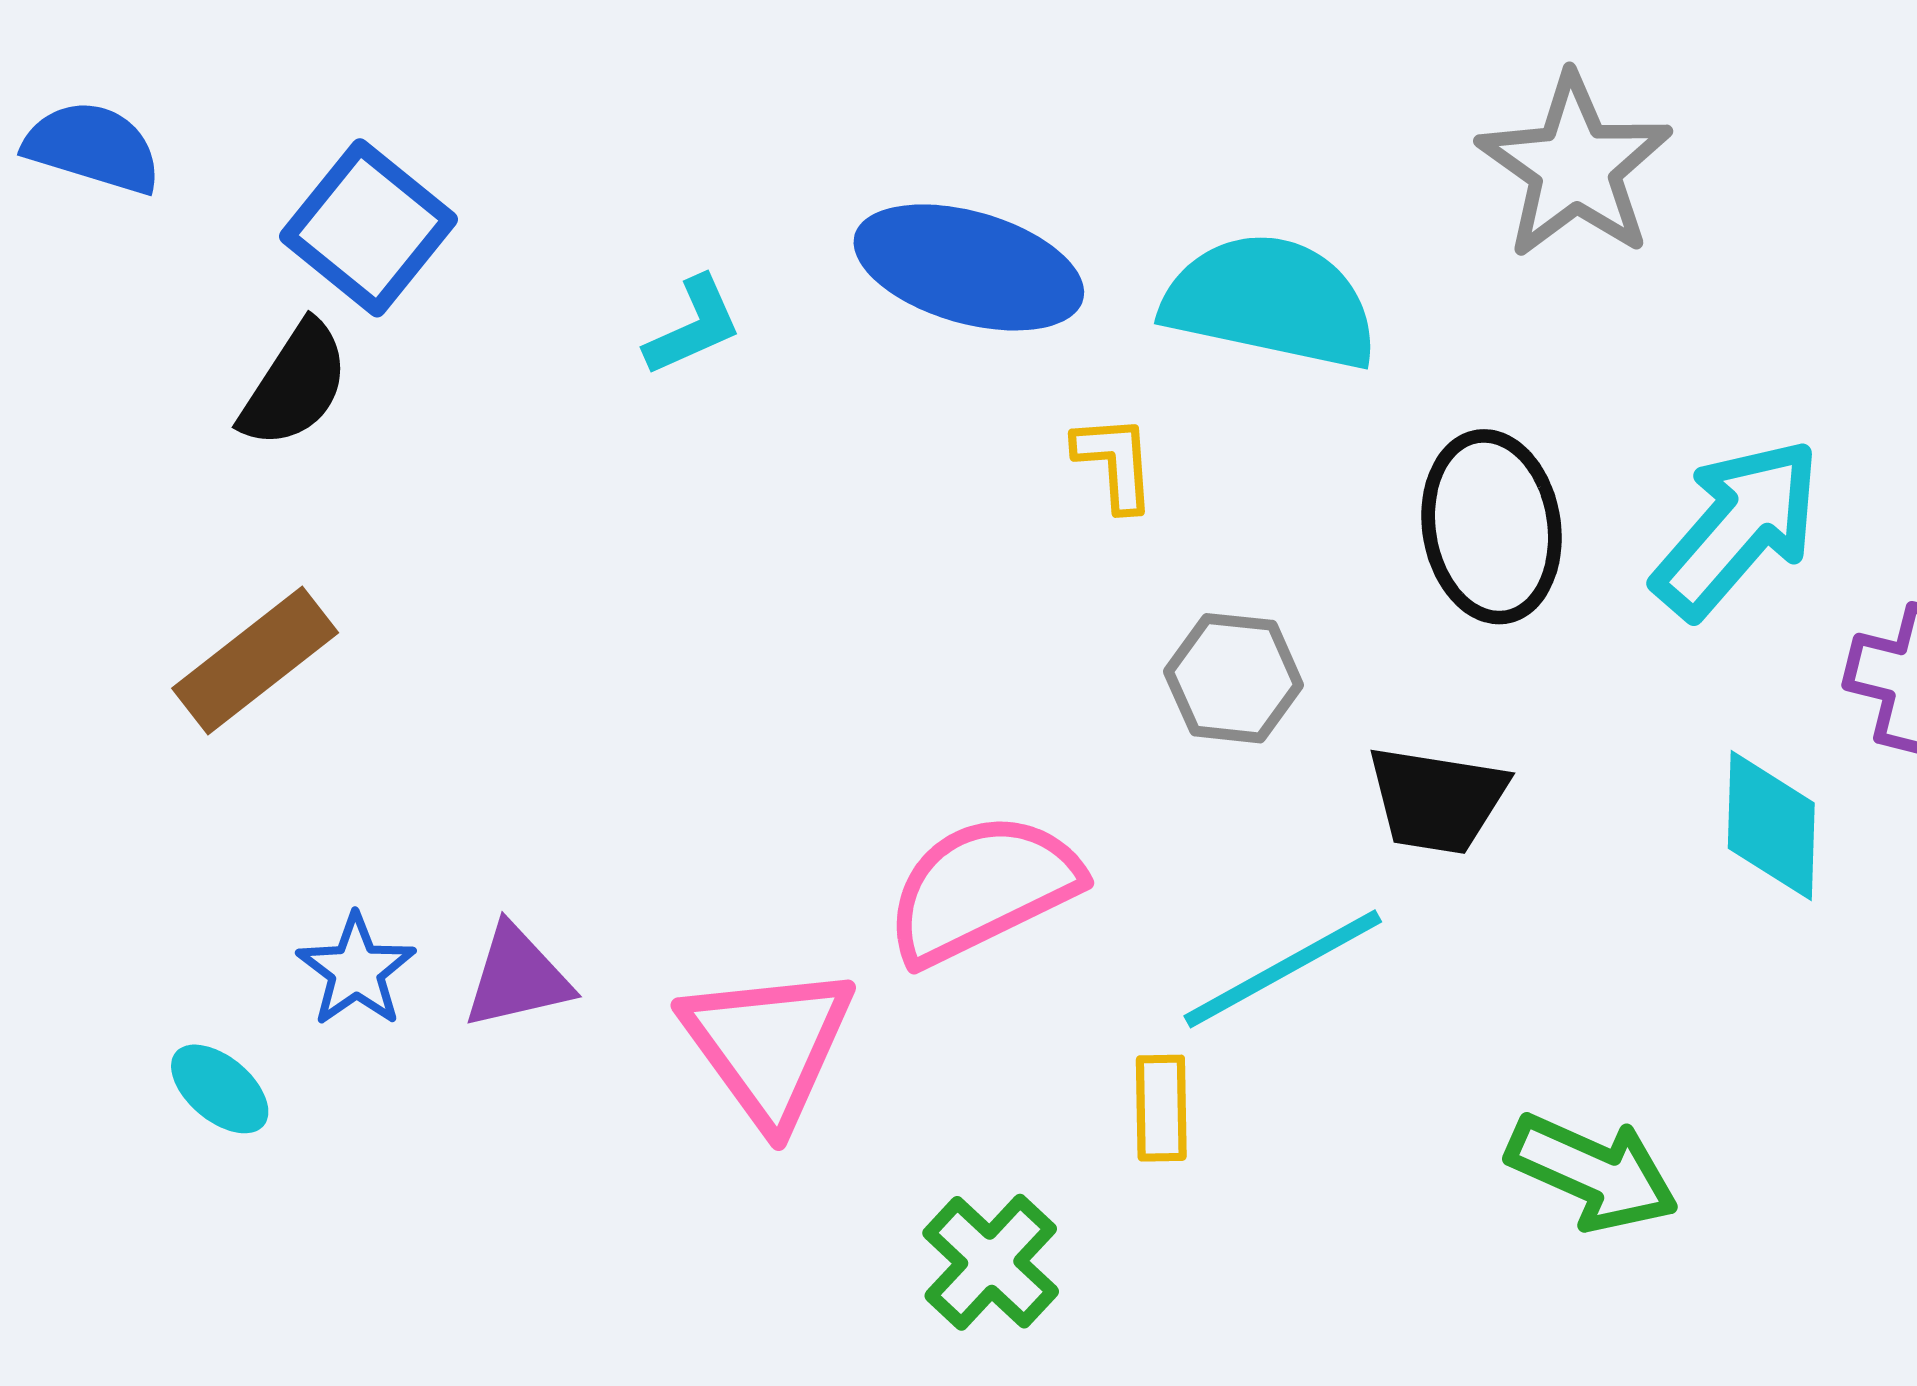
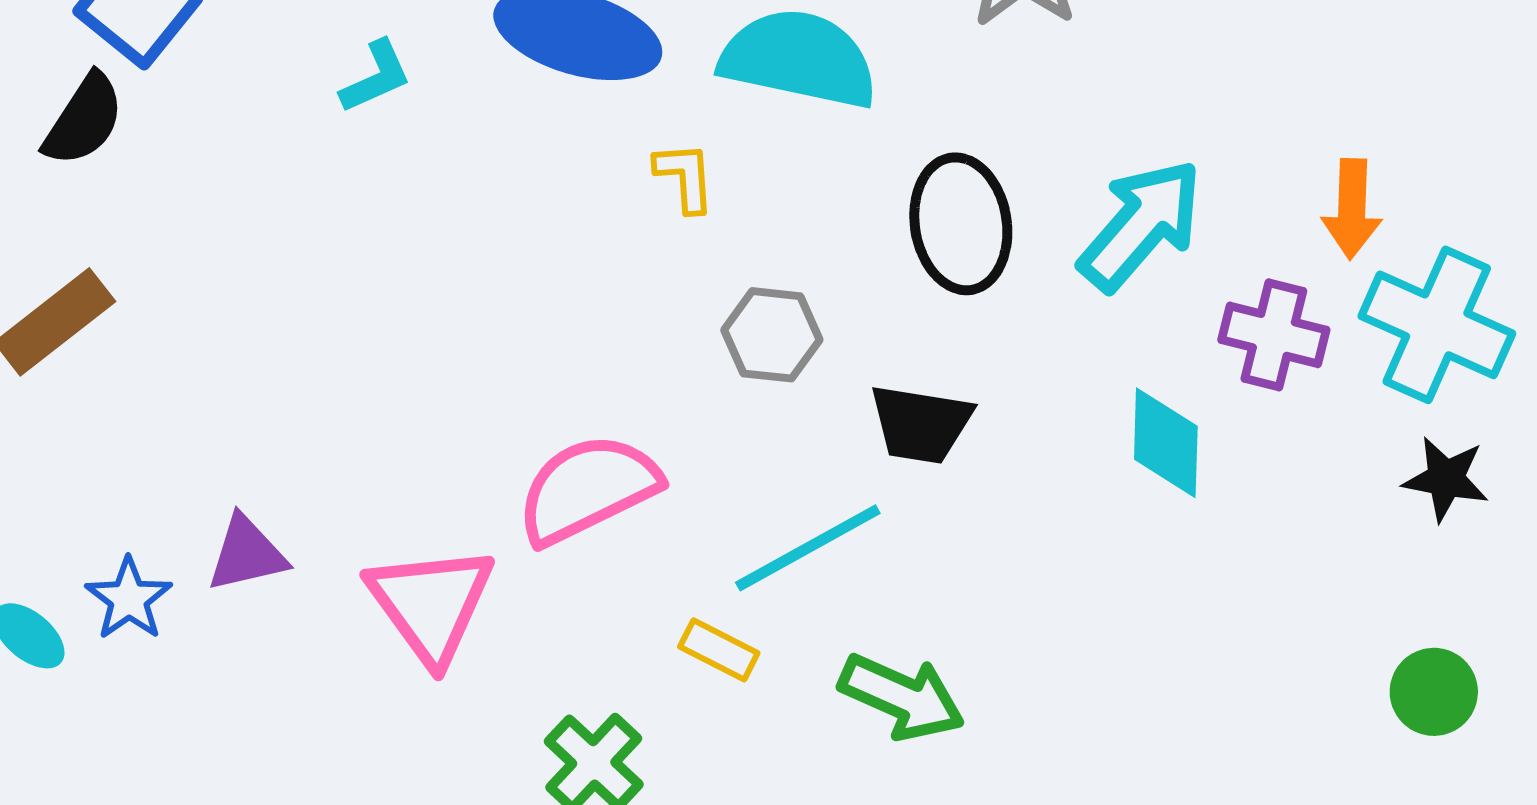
blue star: (356, 970) -> (129, 599), moved
yellow rectangle: (1161, 1108) -> (719, 650), turned -62
green arrow: (1592, 1172) -> (902, 697), moved

